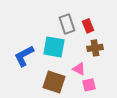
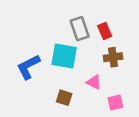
brown square: (54, 82) -> (64, 98), size x0.6
pink square: (89, 85) -> (115, 103), moved

